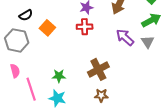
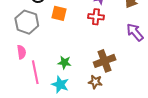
orange square: (47, 28) -> (59, 13), turned -35
brown star: (101, 95) -> (95, 82), moved

